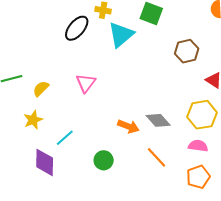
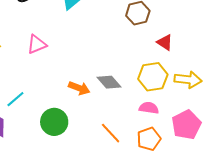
pink triangle: (86, 83) -> (37, 44), turned 30
orange line: (157, 157) -> (111, 133), moved
green circle: (104, 160) -> (54, 122), size x1.4

